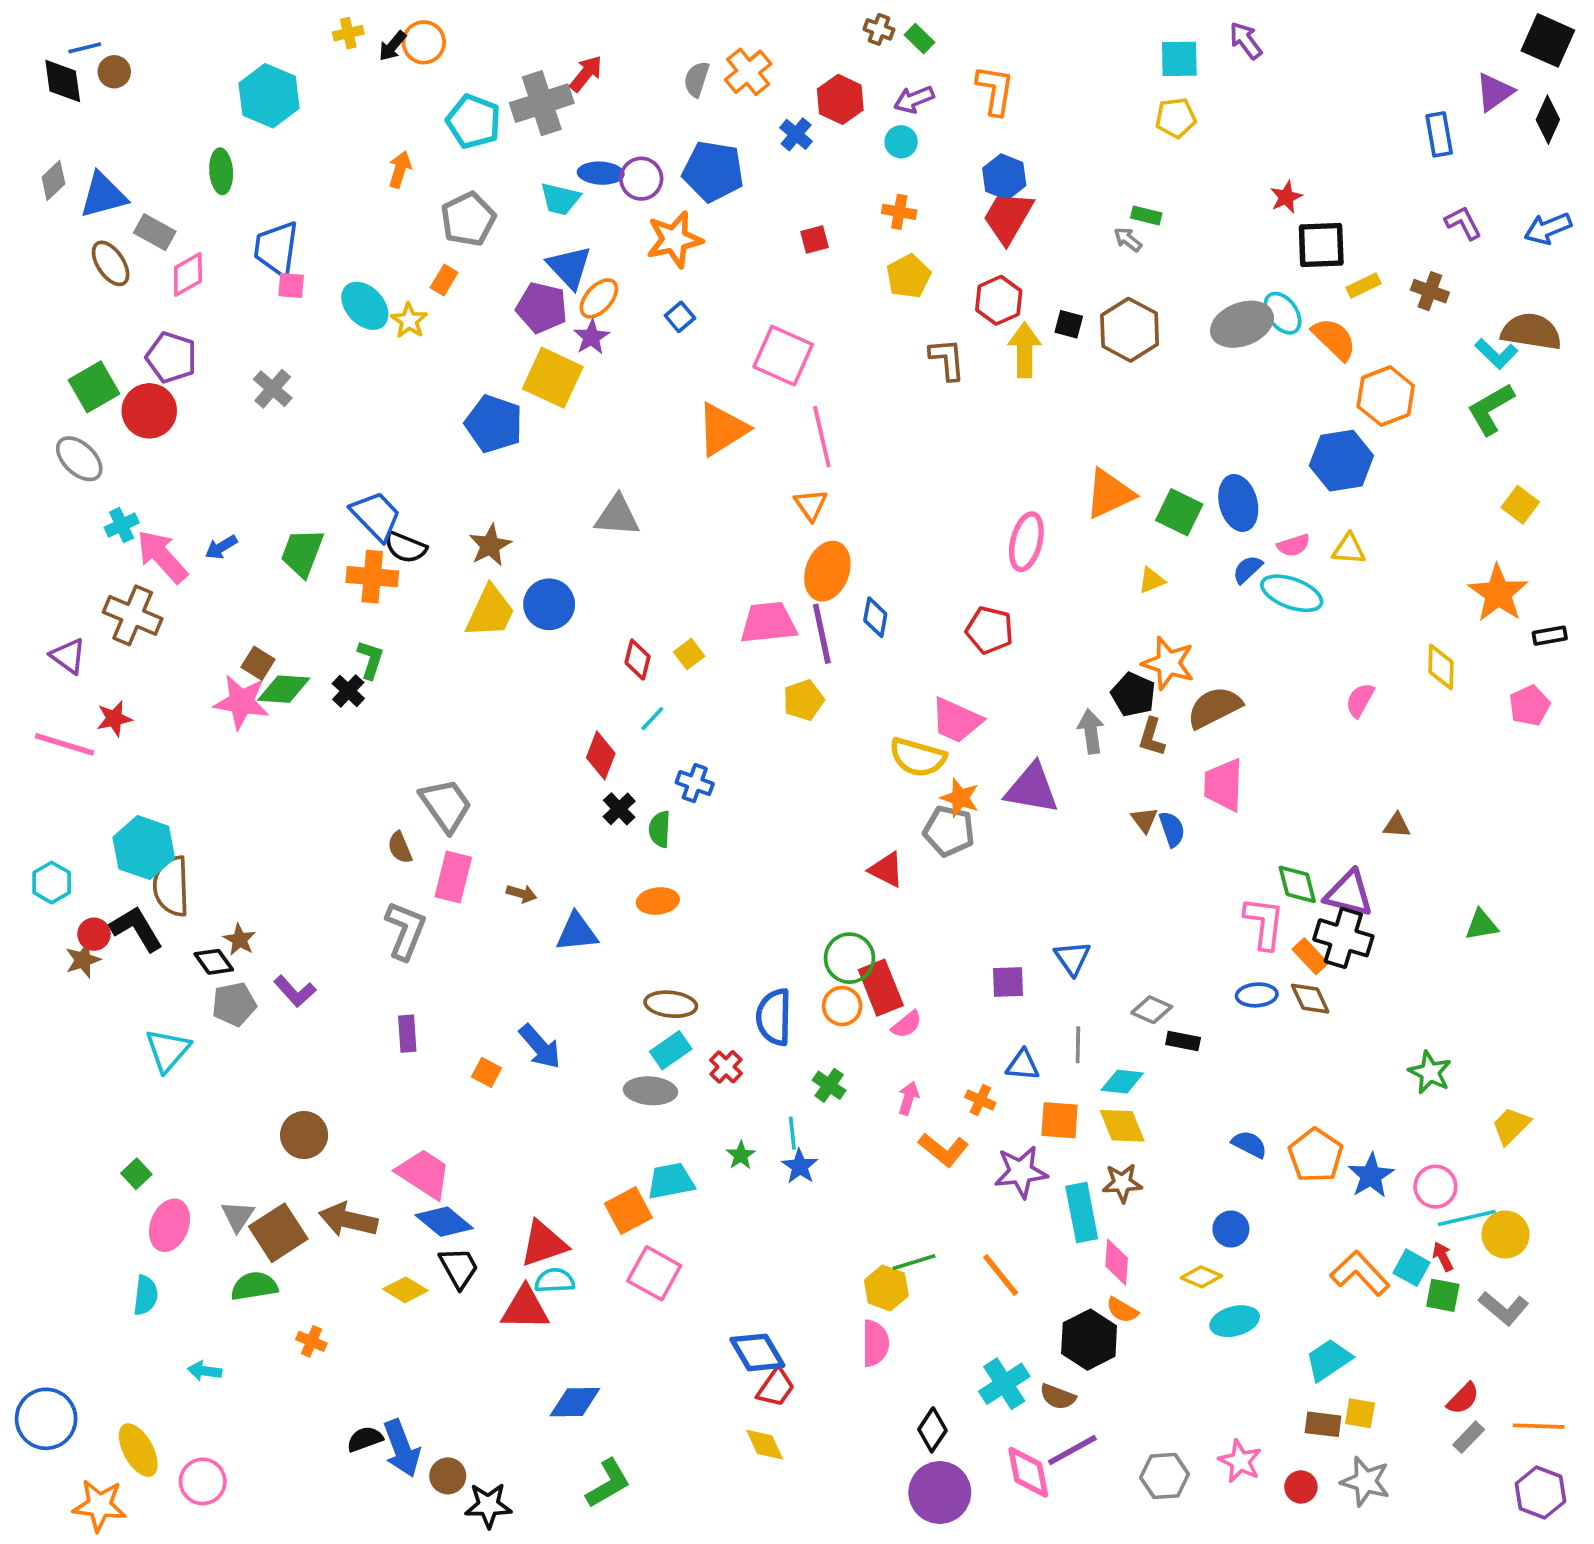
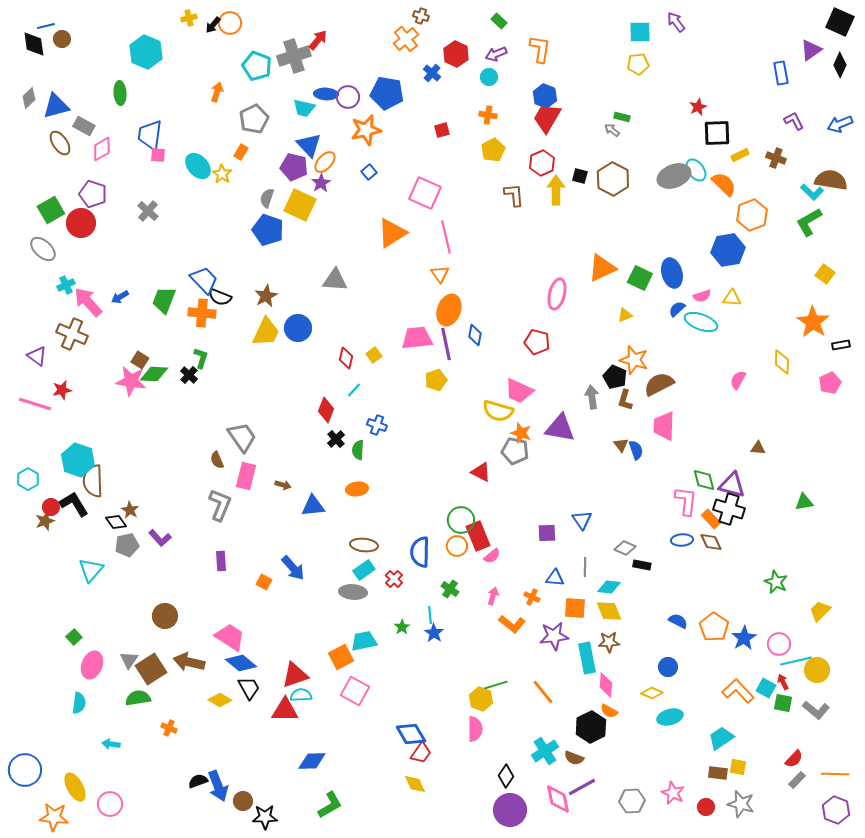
brown cross: (879, 29) -> (421, 16), moved
gray semicircle: (697, 79) -> (267, 198), moved

